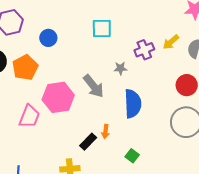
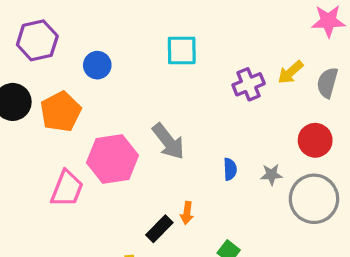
gray star: (120, 68) -> (271, 175), moved
blue semicircle: (133, 104) -> (230, 169), size x0.5

